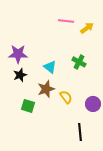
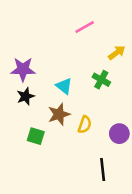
pink line: (66, 21) -> (85, 27), turned -35
yellow arrow: (87, 28) -> (117, 53), moved
yellow semicircle: (66, 97) -> (85, 125), turned 56

